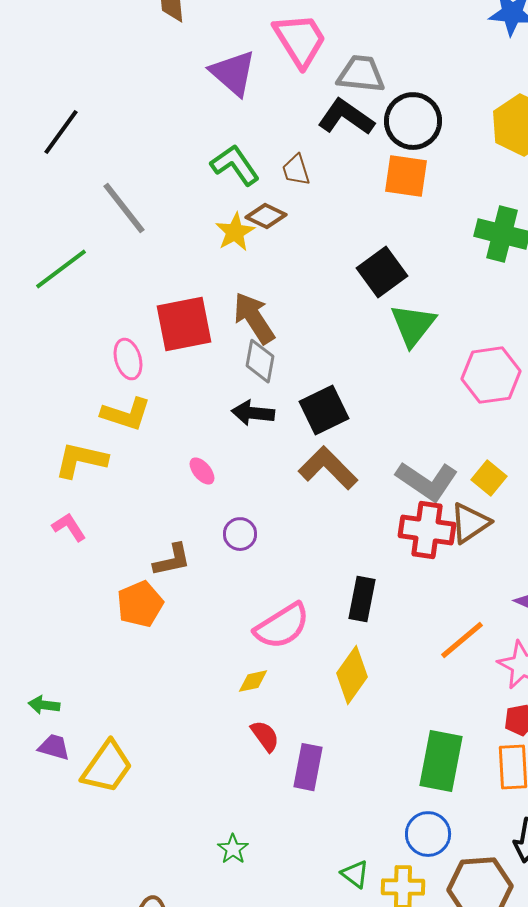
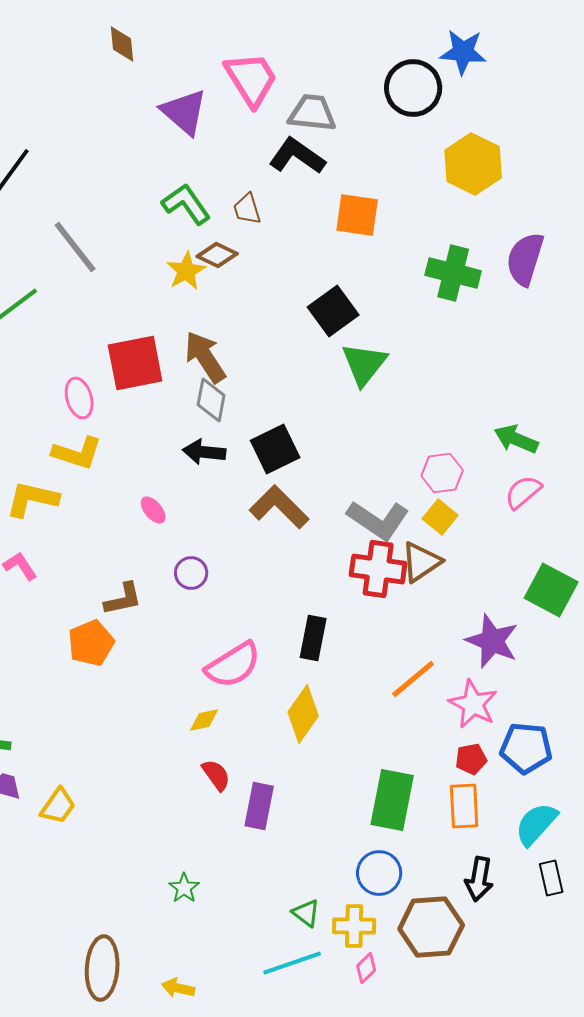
black circle: (413, 121) -> (413, 88), moved
pink hexagon: (491, 375) -> (442, 473), moved, size x0.7
yellow trapezoid: (107, 767) -> (58, 806), size x0.7

